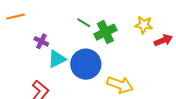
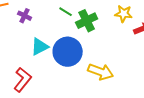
purple cross: (41, 41) -> (25, 16), moved

